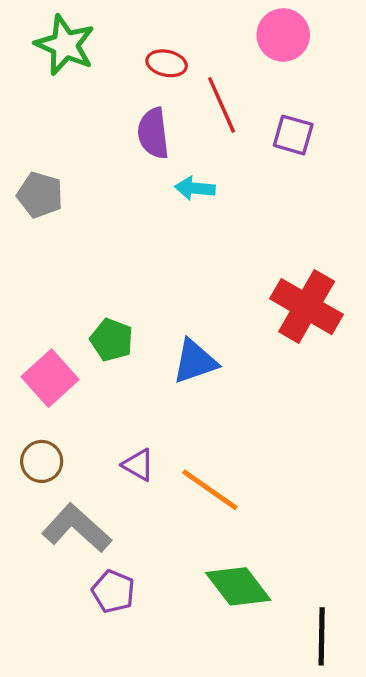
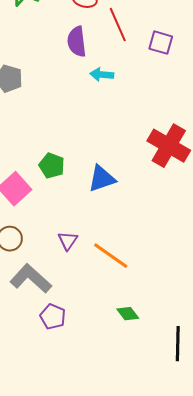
purple triangle: (138, 465) -> (68, 241), turned 35
green diamond: (238, 586) -> (128, 314), size x0.6

